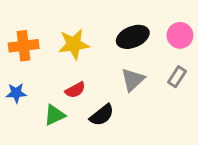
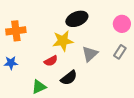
black ellipse: (133, 37) -> (77, 19), moved
yellow star: (74, 44) -> (63, 41), moved
green triangle: (55, 115) -> (39, 87), moved

